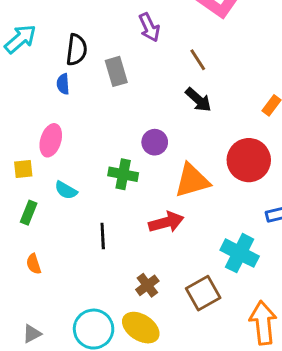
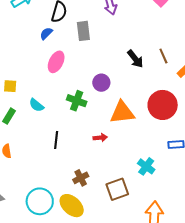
brown line: (198, 60) -> (163, 56), moved
blue semicircle: (63, 84) -> (46, 33), turned 40
pink ellipse: (51, 140) -> (56, 62), moved
red arrow: (166, 222) -> (100, 138), size x0.6
cyan cross: (240, 253) -> (146, 166), size x0.7

